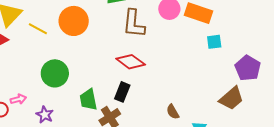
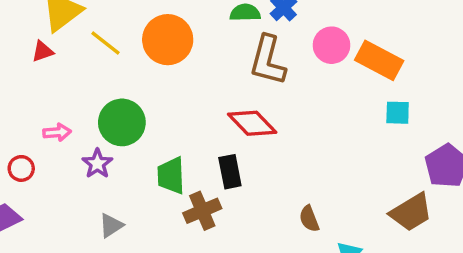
black rectangle: (122, 92) -> (230, 172), turned -42
pink arrow: (18, 99) -> (57, 132), moved
purple star: (45, 115) -> (97, 164), moved

